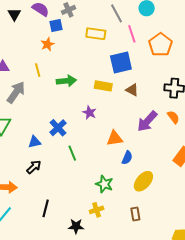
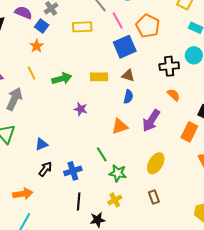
blue square: (56, 26) -> (42, 26), turned -32
blue square: (121, 62) -> (125, 47), moved
purple star: (89, 113) -> (81, 109), moved
purple arrow: (147, 121) -> (151, 121), moved
blue cross: (58, 128) -> (73, 171), moved, turned 36
green line: (72, 153) -> (102, 154), moved
blue semicircle: (127, 158) -> (128, 97), moved
black line: (46, 208) -> (79, 201), moved

